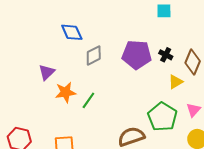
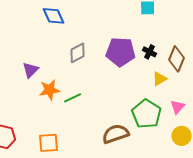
blue diamond: (72, 32) -> (54, 16), moved
green line: (88, 100) -> (73, 98), turned 30

